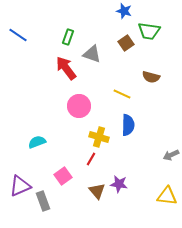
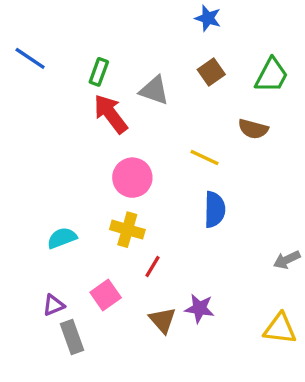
green trapezoid: (149, 31) -> (272, 75), moved, turned -70
green rectangle: (68, 37) -> (99, 72), moved
yellow cross: (99, 137) -> (127, 230), moved
purple triangle: (20, 186) -> (54, 305), moved, size x0.6

